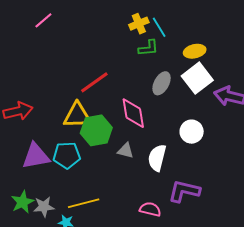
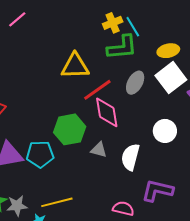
green L-shape: (148, 48) -> (122, 47), size x1.5
red line: (94, 82) -> (97, 90), moved
yellow triangle: (77, 115) -> (75, 66), moved

